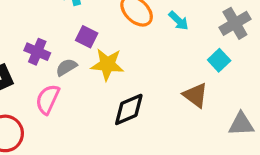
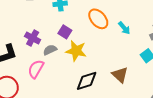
brown triangle: (195, 95) -> (120, 75), moved

